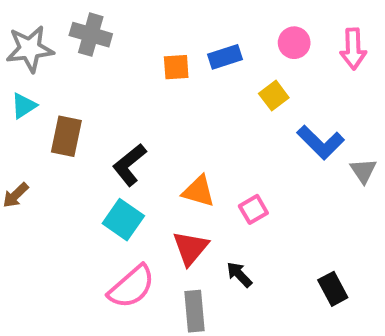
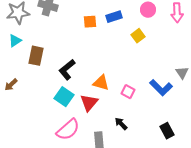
blue L-shape: (321, 142) -> (161, 88), moved
pink square: (253, 209) -> (128, 92), turned -32
red triangle: (190, 248) -> (89, 103), moved

